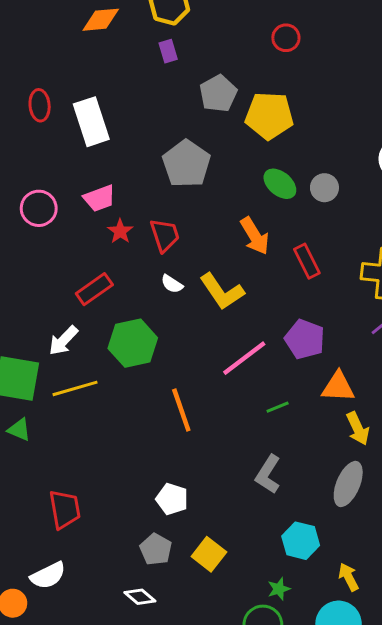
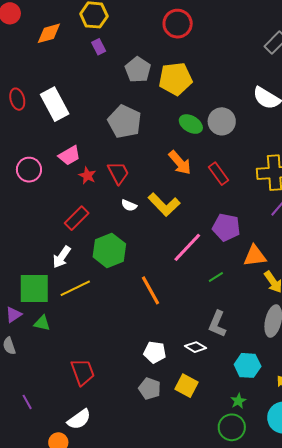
red circle: (286, 38) -> (178, 24), size x1.5
gray circle: (324, 188) -> (222, 121), size x1.4
white diamond: (140, 597) -> (196, 347), moved

